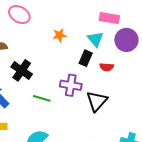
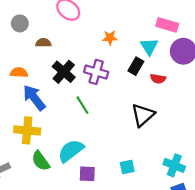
purple cross: (71, 85) -> (96, 72), moved
green line: (42, 98) -> (82, 105), turned 36

